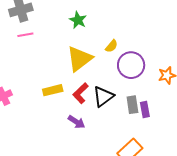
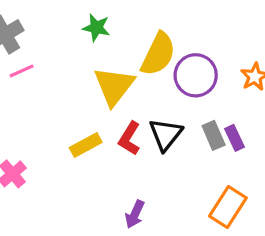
yellow semicircle: (112, 46) -> (158, 54), size x2.0
purple arrow: (76, 122) -> (135, 214), moved, turned 96

